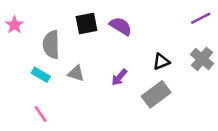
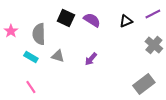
black square: (87, 24) -> (66, 18), turned 36
pink star: (14, 25) -> (11, 31), moved
black triangle: (161, 62) -> (126, 21), moved
gray rectangle: (156, 94) -> (144, 84), moved

